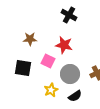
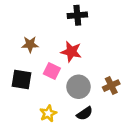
black cross: (69, 15) -> (77, 15), turned -35
yellow star: (51, 90) -> (48, 113), moved

